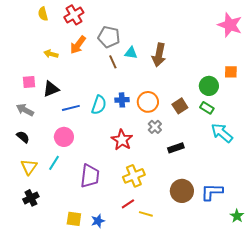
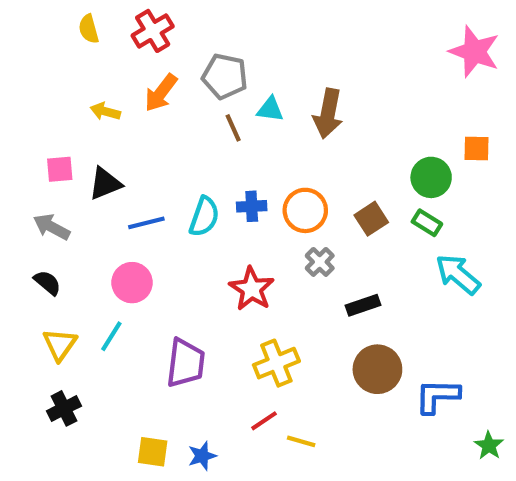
brown circle: (182, 191) -> (377, 369), moved

